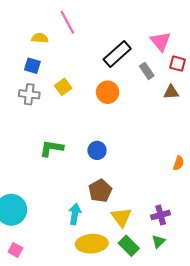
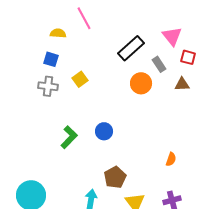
orange circle: (108, 92) -> (141, 83), moved
green L-shape: (51, 148) -> (69, 137), turned 125
blue circle: (97, 150) -> (104, 131), moved
orange semicircle: (179, 163) -> (171, 159), moved

